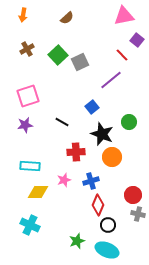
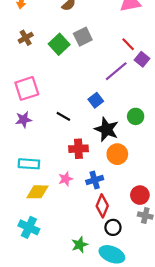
purple square: (137, 40) -> (142, 59), moved
gray square: (80, 62) -> (83, 37), moved

